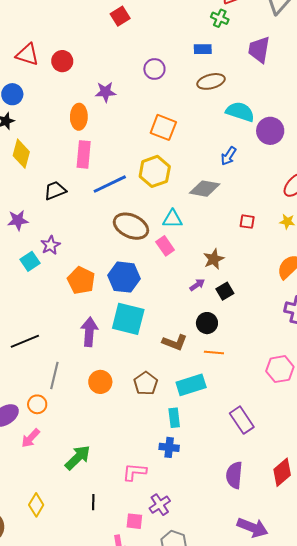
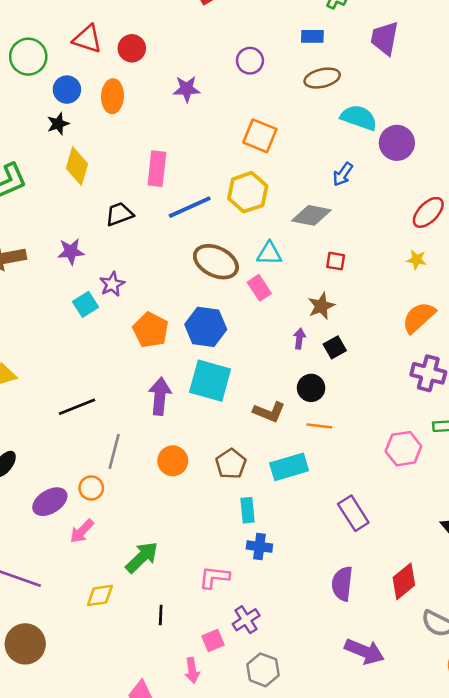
orange ellipse: (79, 117) -> (113, 96), moved
red square: (247, 222) -> (336, 261), moved
purple arrow: (197, 285) -> (299, 339), turned -49
cyan rectangle: (174, 418) -> (248, 510), moved
yellow diamond: (36, 505) -> (100, 595), moved, turned 50
pink square: (134, 521) -> (213, 640), turned -30

